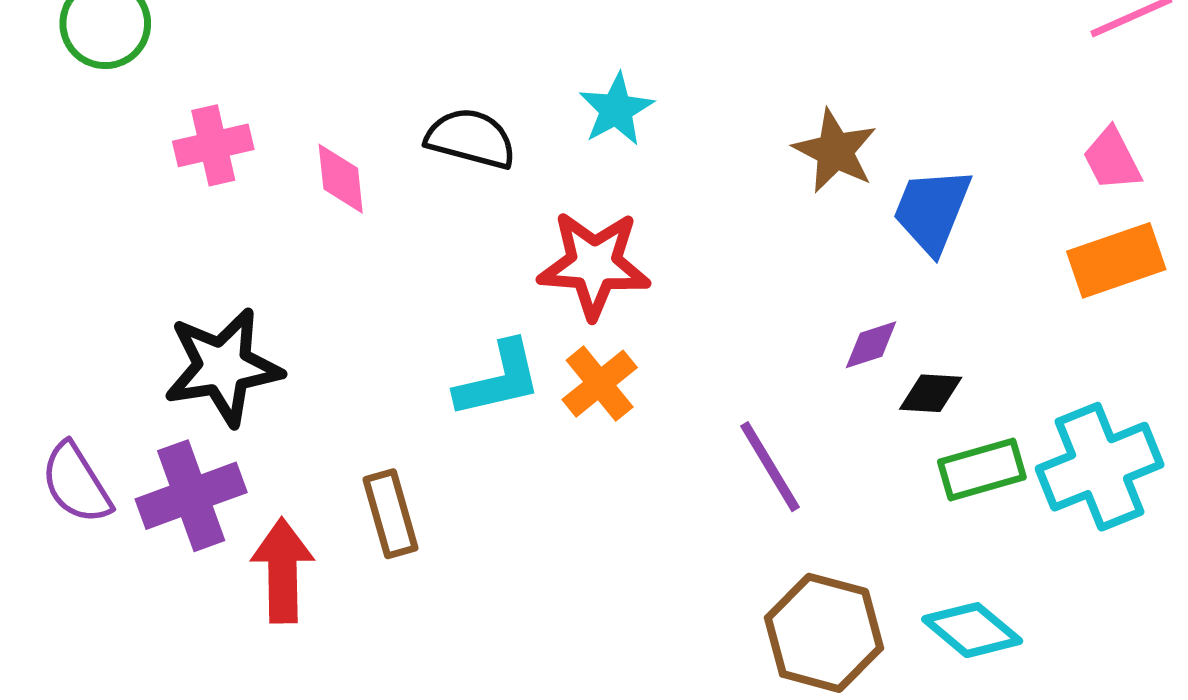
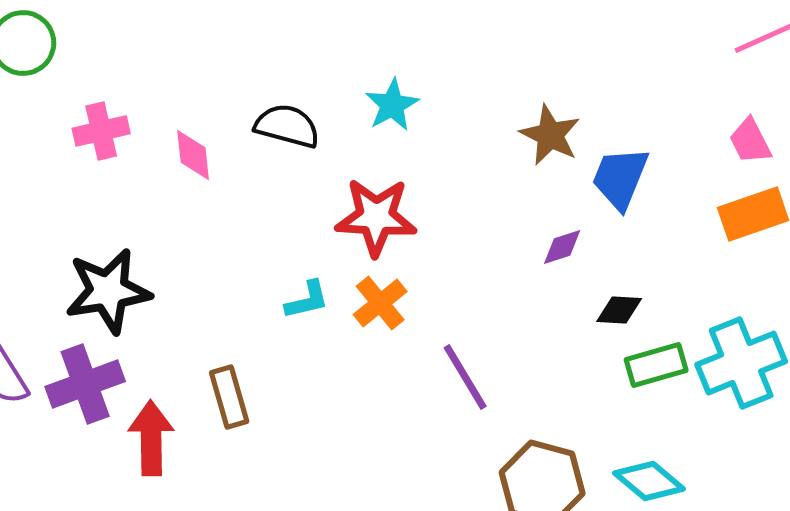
purple diamond: (871, 345) -> (562, 247), moved
cyan L-shape: (499, 379) -> (307, 300), size x0.7
purple line: (770, 467) -> (465, 377), moved

